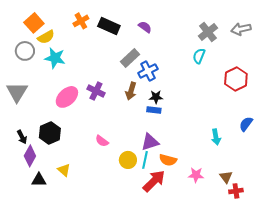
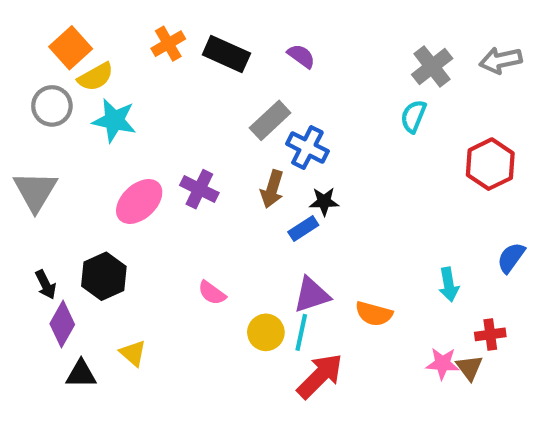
blue cross: (148, 71) -> (307, 147), turned -36
blue rectangle: (154, 110) -> (303, 228), moved, turned -40
orange semicircle: (168, 160) -> (374, 314), moved
pink star: (196, 175) -> (442, 364), moved
red cross: (236, 191) -> (490, 334), moved

